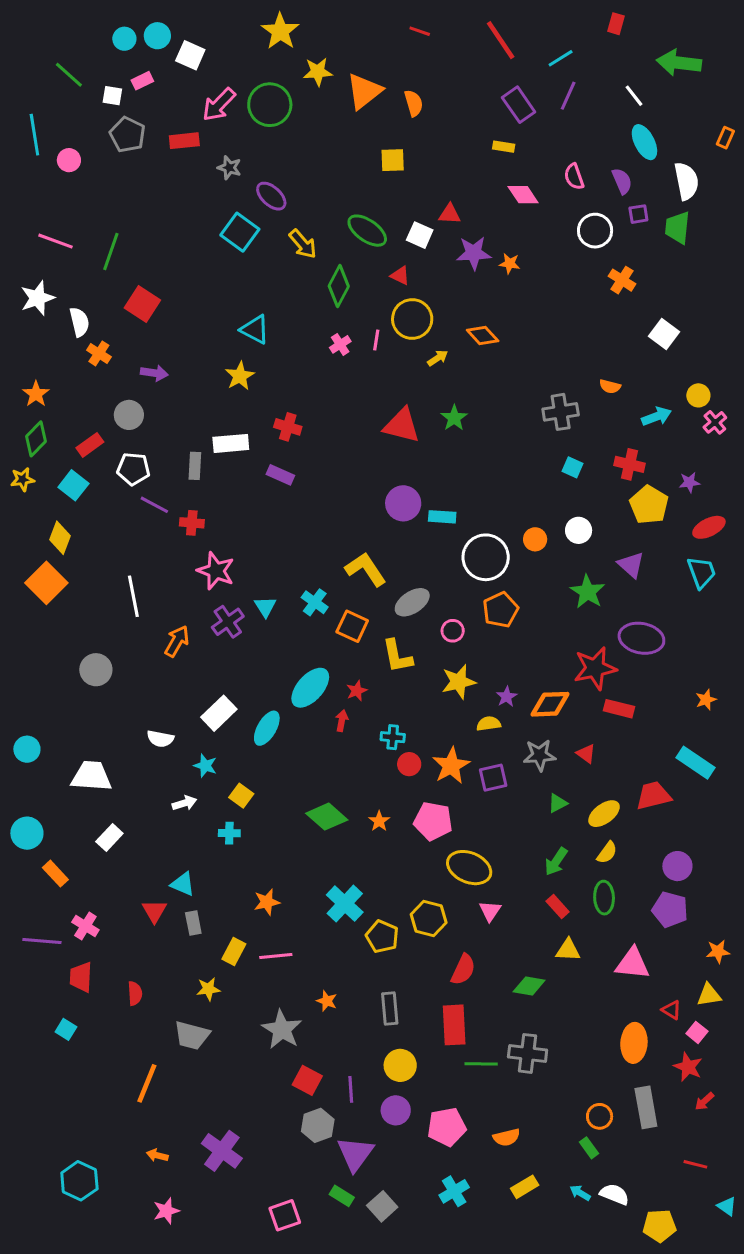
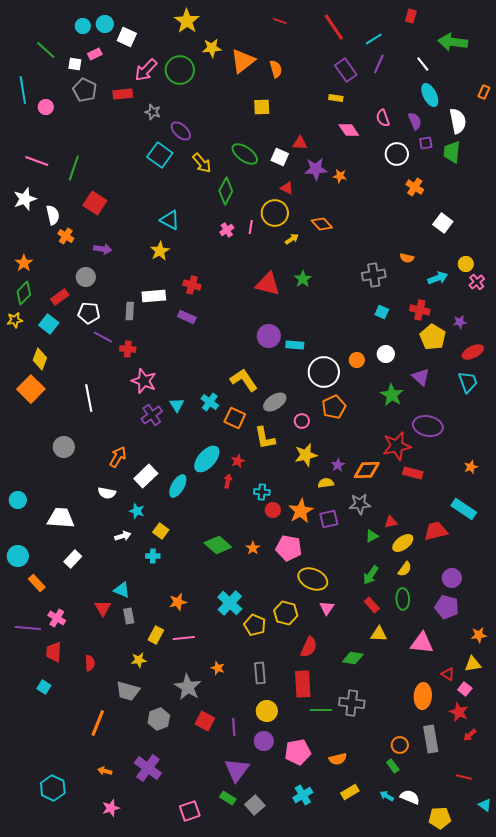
red triangle: (400, 276) -> (287, 188), moved
orange arrow: (177, 641) -> (118, 457), moved
red triangle: (586, 754) -> (391, 522), moved, turned -48
gray hexagon: (318, 1125) -> (159, 719), moved

